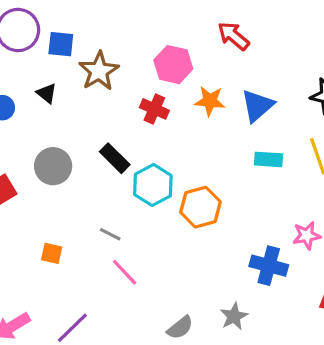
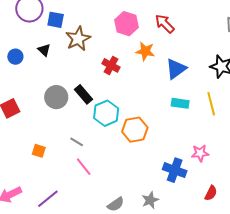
pink hexagon: (173, 65) -> (126, 24), moved
orange star: (210, 101) -> (145, 51), moved
gray circle: (53, 166) -> (56, 97), moved

